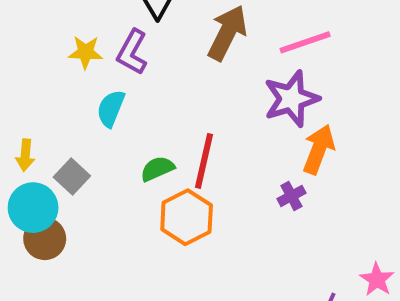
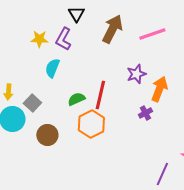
purple star: (291, 99) -> (136, 74), moved, size x0.7
brown circle: (45, 239) -> (47, 135), moved

